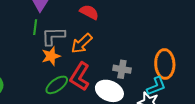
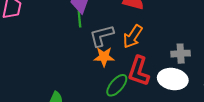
green line: (35, 27) -> (79, 19), moved
orange star: (51, 56) -> (104, 57), turned 30

